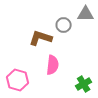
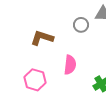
brown L-shape: (41, 38) -> (42, 38), moved

